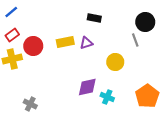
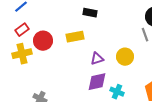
black rectangle: (94, 18) -> (90, 13), moved
purple triangle: (86, 43) -> (97, 59), moved

